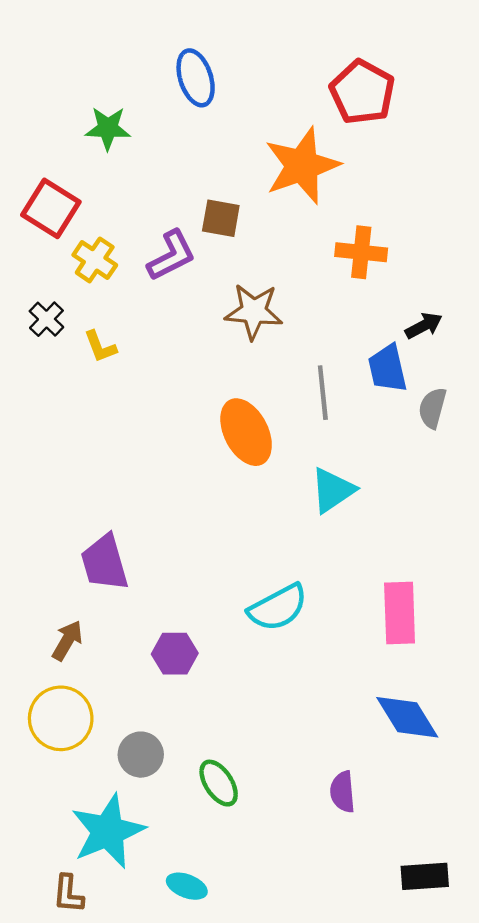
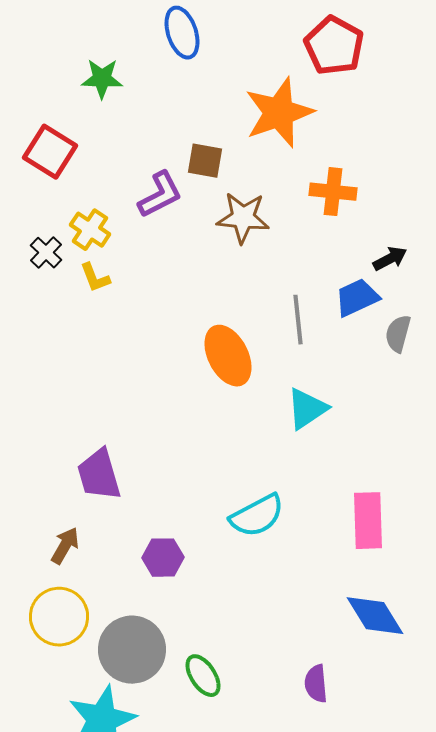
yellow cross: (95, 260) -> (90, 230), moved
brown star: (254, 311) -> (243, 218), moved
blue trapezoid: (388, 368) -> (357, 298), turned 78
gray circle: (141, 755) -> (132, 650), size x1.6

